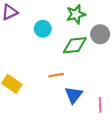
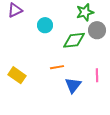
green star: (76, 14) -> (85, 12), moved
pink line: (100, 105) -> (97, 75), moved

